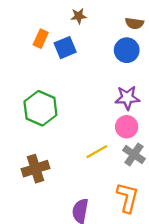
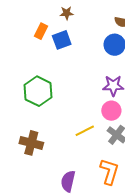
brown star: (79, 16) -> (67, 13), moved
brown cross: (36, 169) -> (31, 143), turned 30

